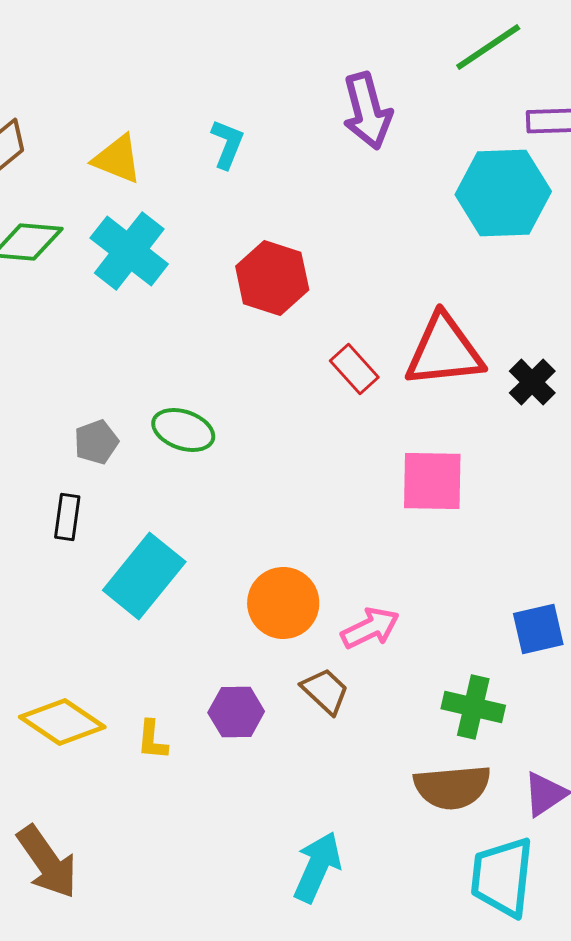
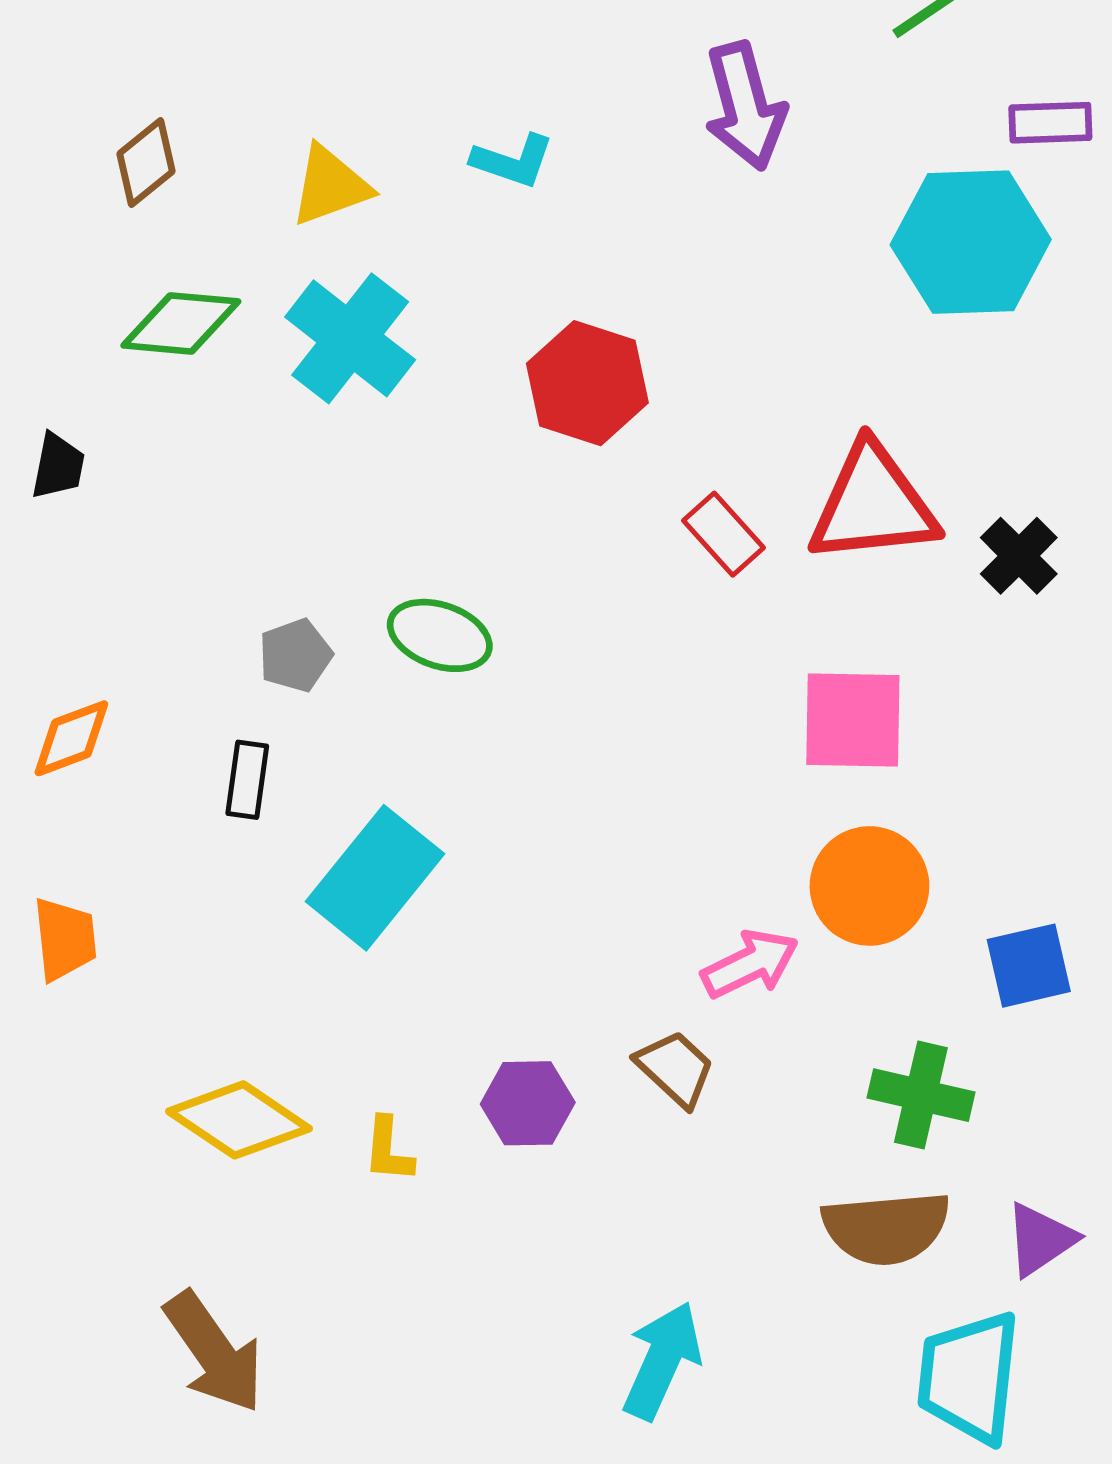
cyan L-shape: (227, 144) -> (513, 161), turned 87
yellow triangle: (117, 159) -> (330, 186), turned -42
orange circle: (283, 603) -> (869, 886), moved

